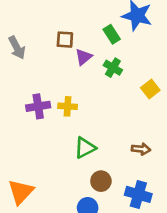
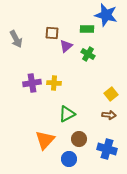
green rectangle: (112, 34) -> (87, 29), turned -56
yellow square: (150, 89) -> (111, 94), moved
orange triangle: (21, 192) -> (45, 140), moved

